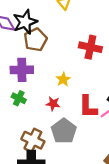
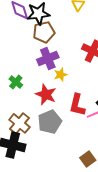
purple cross: (22, 70) -> (48, 58), moved, turned -35
red star: (53, 104) -> (46, 94), size x1.5

